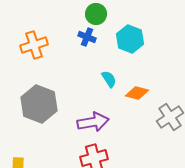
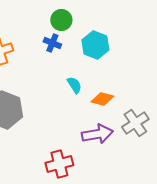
purple arrow: (93, 122) -> (97, 134), moved

